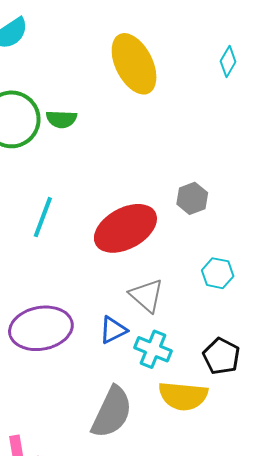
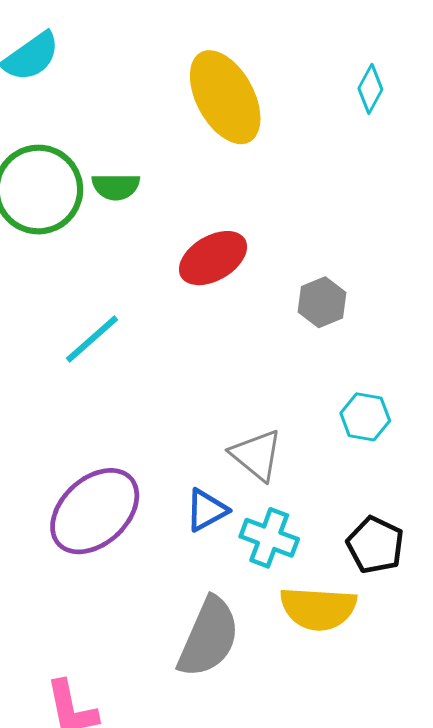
cyan line: (43, 217) -> (92, 339), turned 30
red ellipse: (125, 228) -> (213, 258), moved, size x0.7
purple ellipse: (41, 328) -> (95, 511), turned -30

